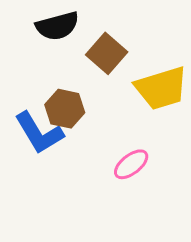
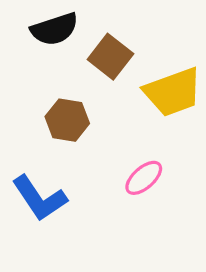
blue L-shape: (39, 133) -> (39, 198), moved

